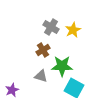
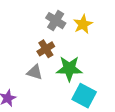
gray triangle: (41, 76) -> (35, 72), moved

